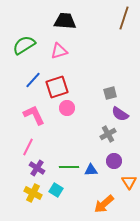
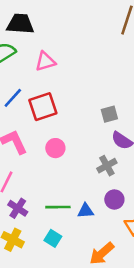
black trapezoid: (65, 21) -> (20, 24), moved
pink circle: (67, 108) -> (55, 148), moved
cyan square: (56, 190) -> (53, 238), moved

